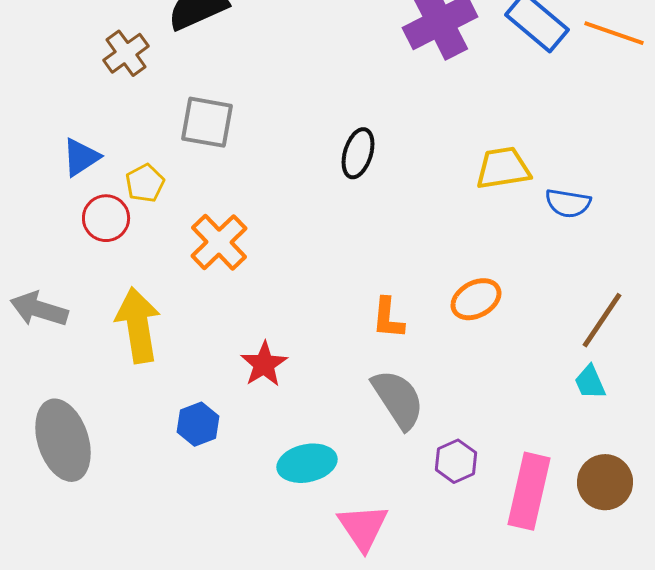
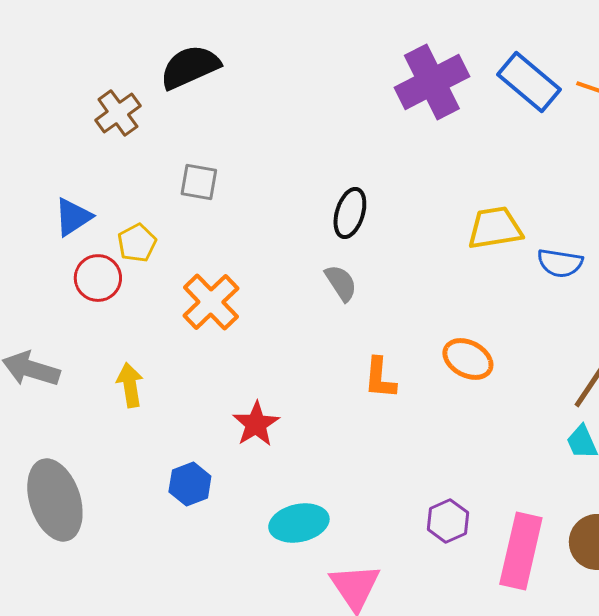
gray square: (207, 122) -> (199, 182), size x0.7
orange ellipse: (476, 299) -> (468, 359), turned 57
yellow arrow: (138, 325) -> (130, 385), size x0.6
gray semicircle: (398, 399) -> (341, 283), moved, size x0.6

